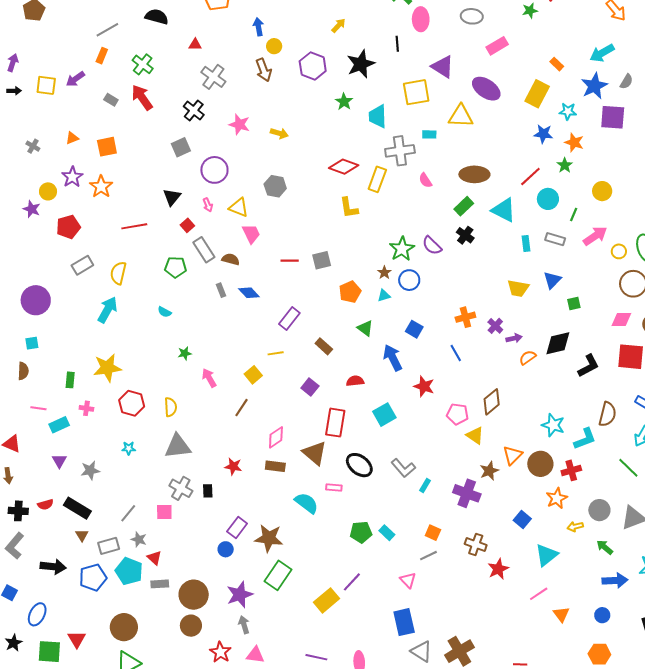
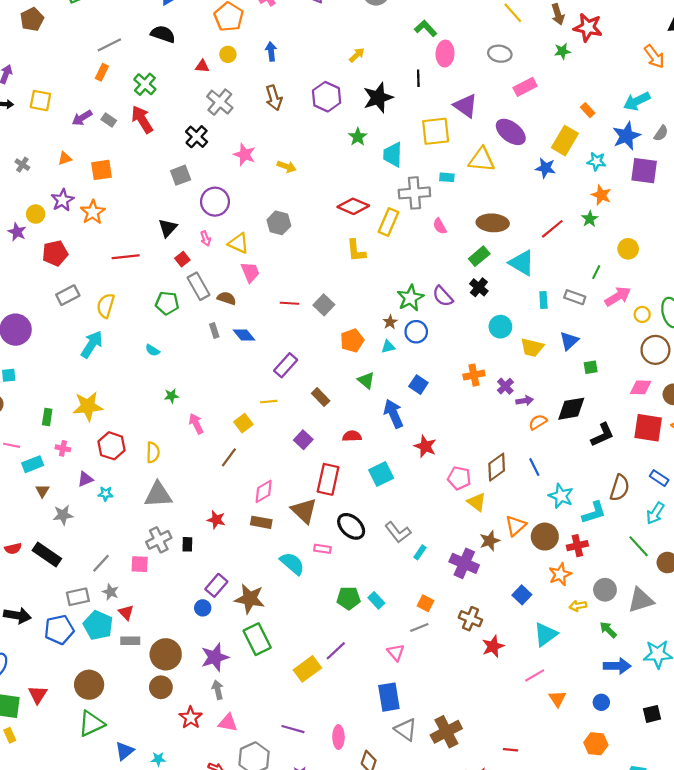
yellow circle: (274, 46) -> (228, 54), moved
purple arrow: (75, 79) -> (82, 118), moved
blue star: (543, 134) -> (545, 168), moved
cyan circle: (548, 199) -> (500, 327), moved
gray square: (322, 260) -> (324, 305), turned -36
blue line: (456, 353) -> (534, 467), moved
purple triangle: (59, 461) -> (85, 479), moved, turned 35
gray cross: (181, 488) -> (159, 540), turned 30
brown triangle: (82, 535) -> (42, 491), moved
green rectangle: (278, 575) -> (257, 639), turned -64

